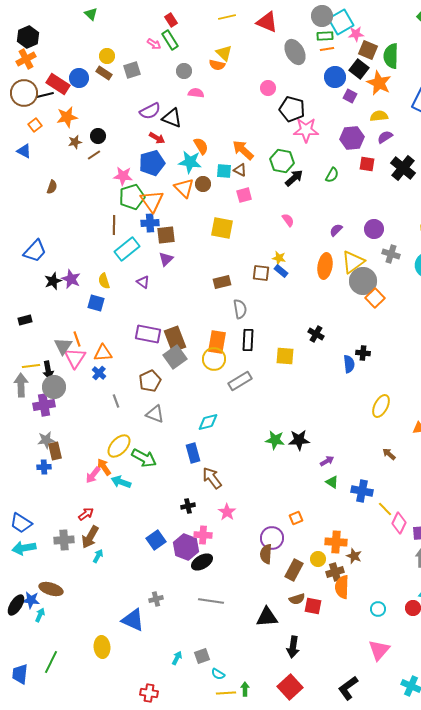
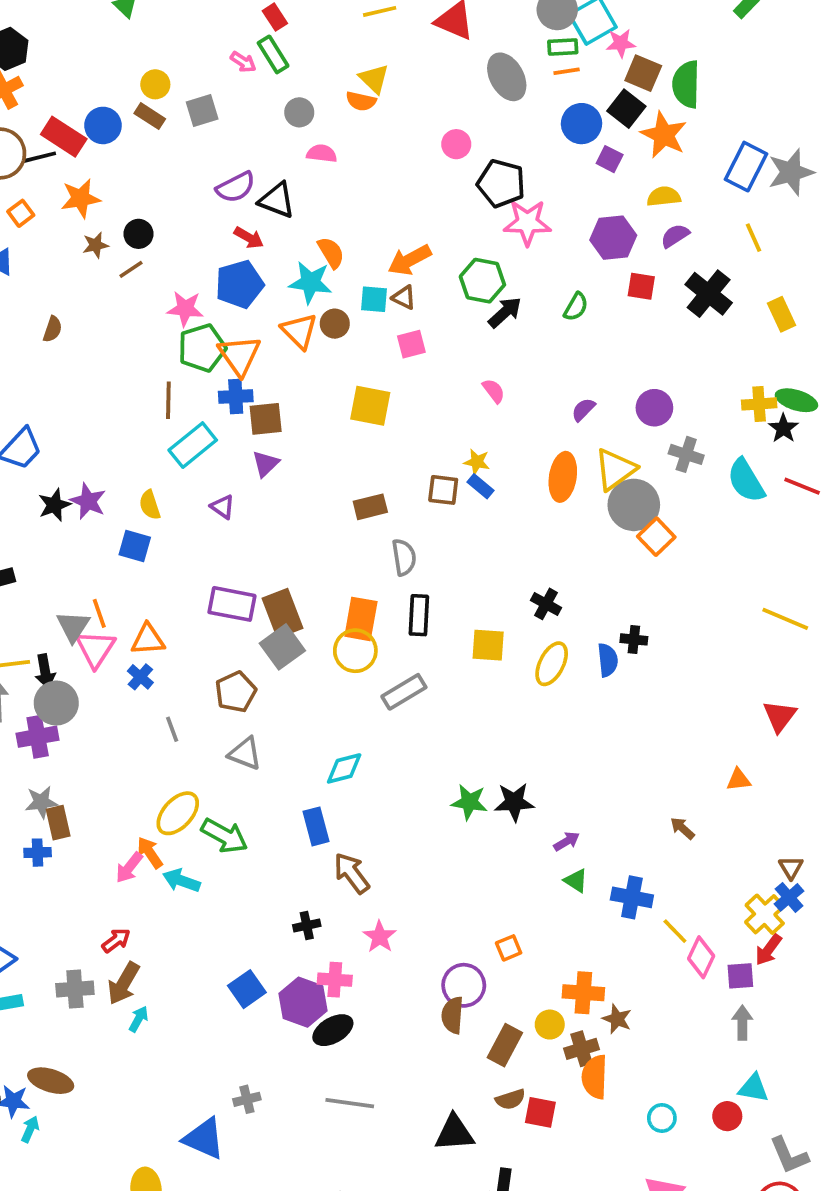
orange arrow: (243, 150) -> (410, 260), turned -70
yellow ellipse: (381, 406) -> (552, 664), moved

